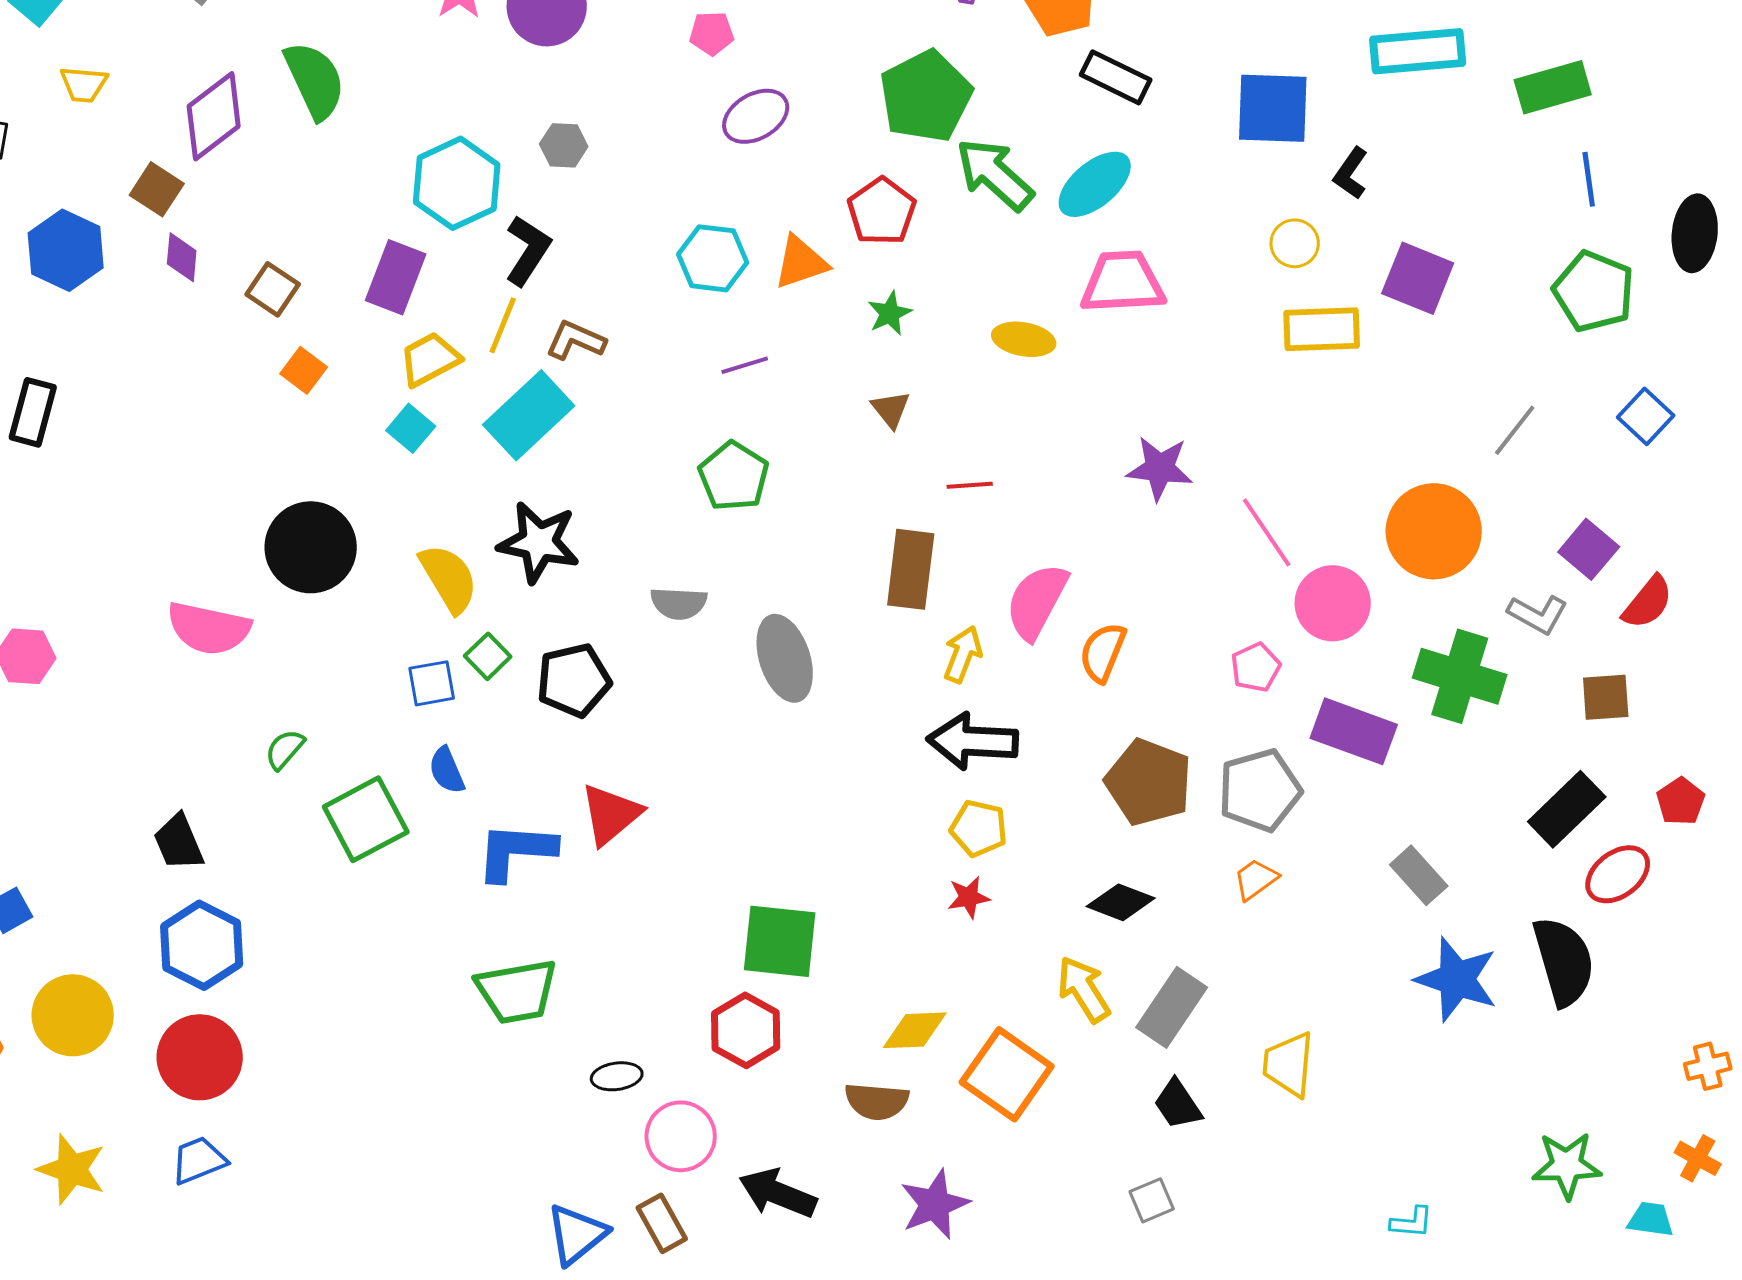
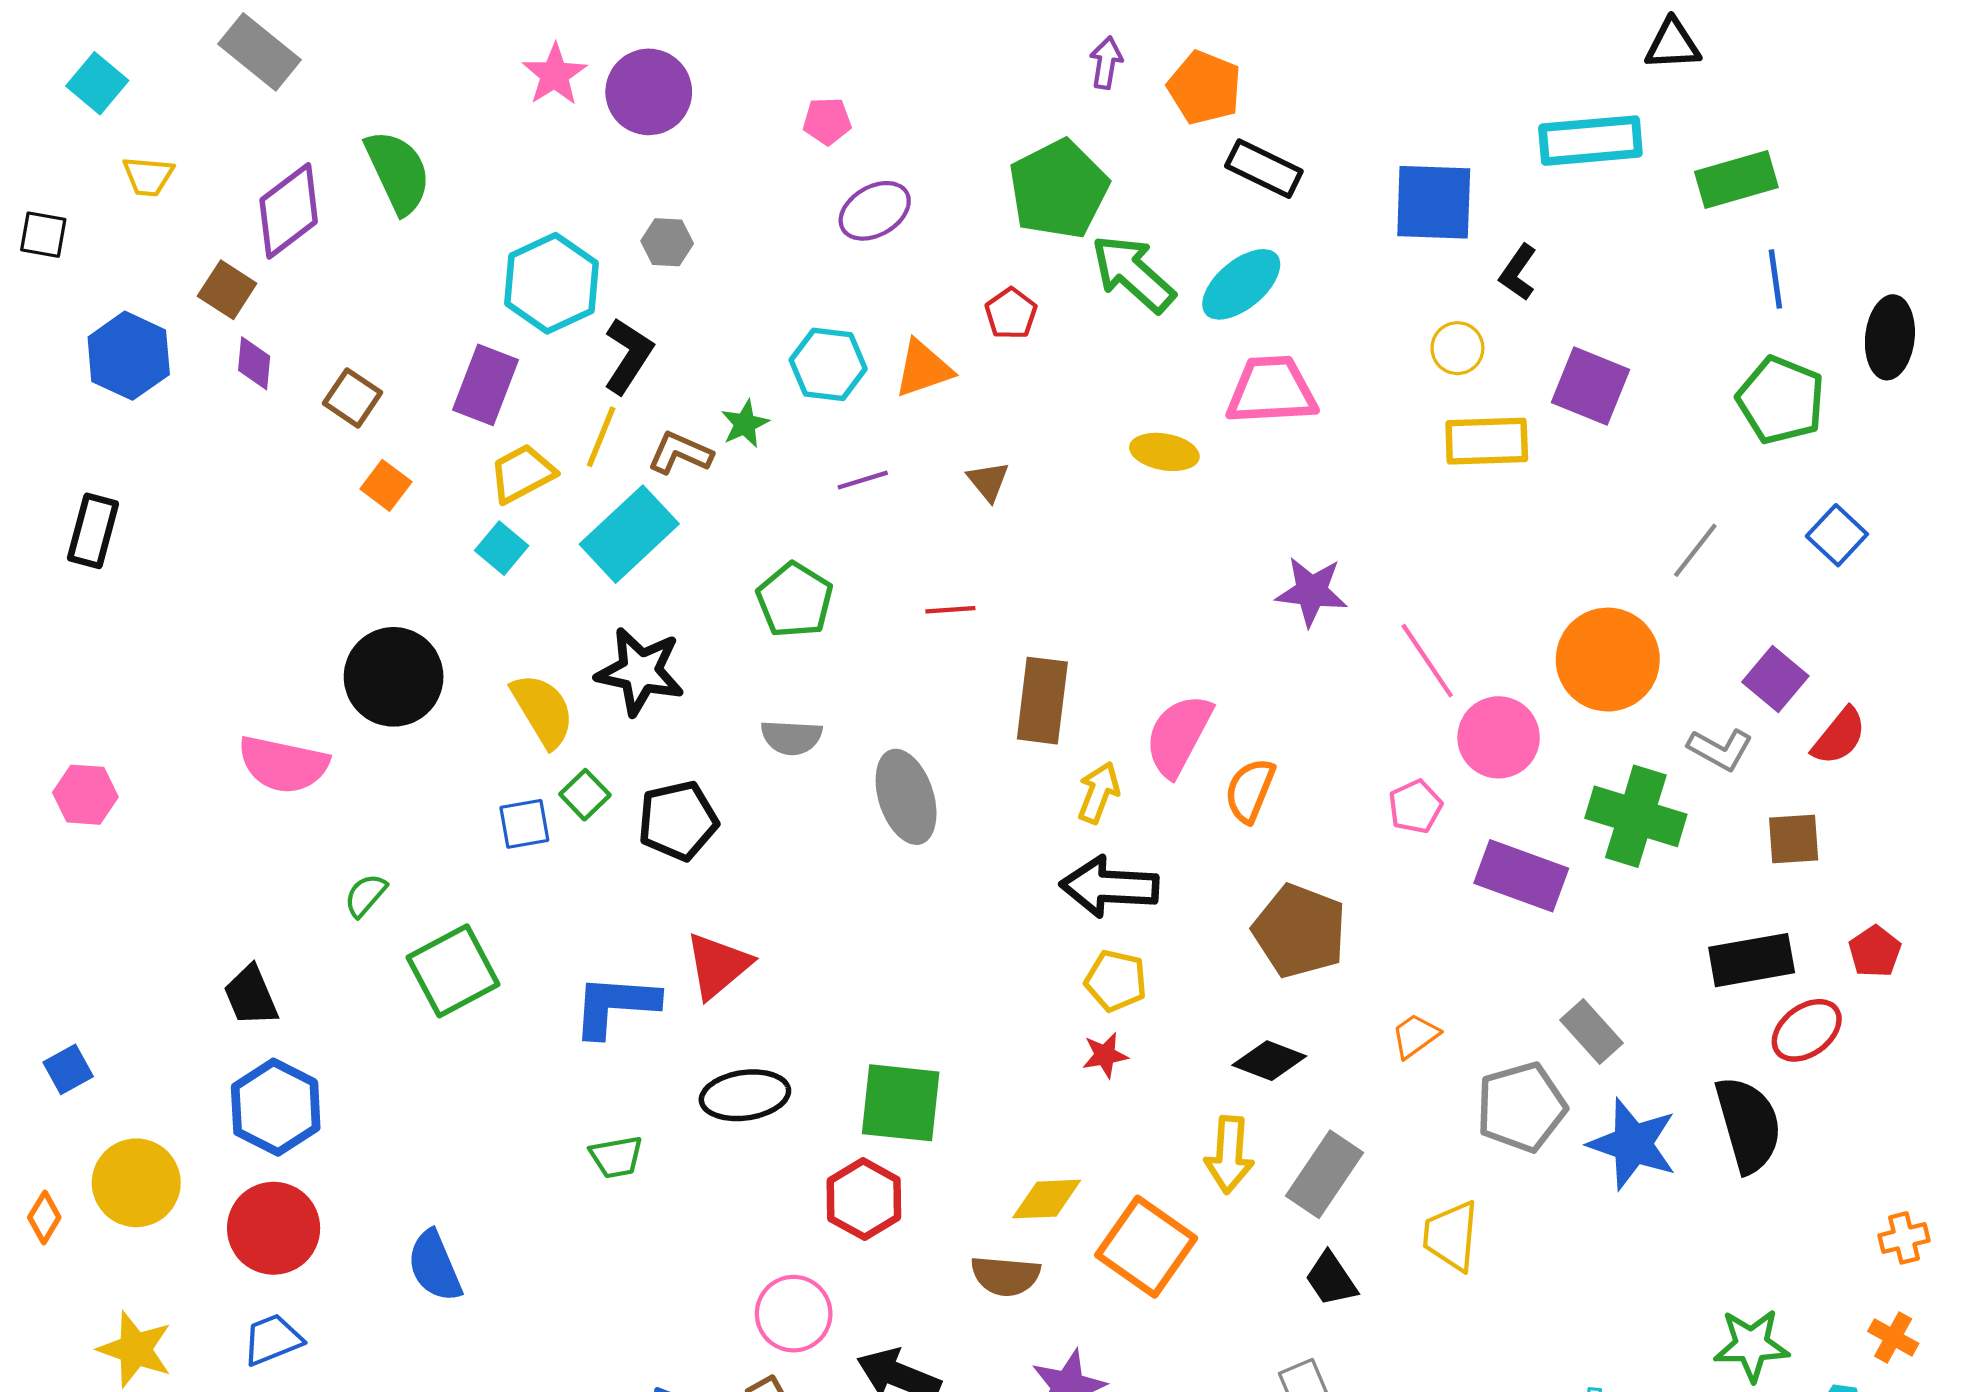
red pentagon: (882, 211) -> (1011, 314), size x0.7
green star: (890, 313) -> (745, 424), moved
brown triangle: (891, 409) -> (988, 481), moved
green pentagon: (734, 476) -> (795, 600), moved
red line: (970, 485) -> (950, 610), moved
blue semicircle: (447, 770) -> (435, 1266), moved, size x1.4
gray pentagon: (1260, 790) -> (1521, 1107), moved
black rectangle: (1567, 809) -> (1752, 960), turned 34
yellow arrow: (1084, 989) -> (1229, 1155), turned -144
green trapezoid: (517, 991) -> (616, 1157), size x0.6
black ellipse: (617, 1076) -> (745, 1095), moved, size x1.6

